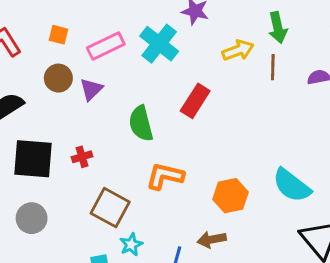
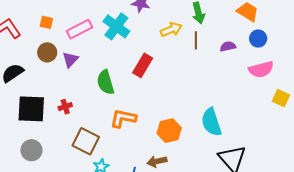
cyan semicircle: (292, 185) -> (211, 122), turned 36

